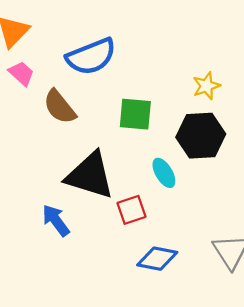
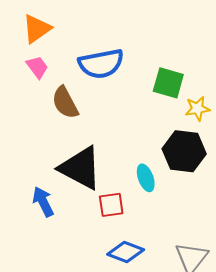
green square: (135, 114) -> (168, 83), moved

